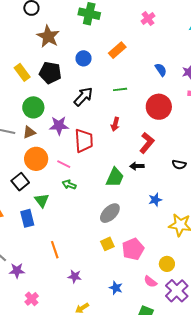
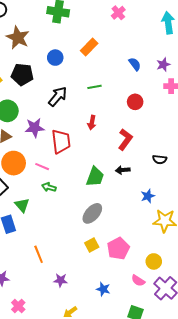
red circle: (159, 107) -> (135, 102), size x0.6
black arrow: (137, 166) -> (123, 170), moved
blue star: (155, 200) -> (148, 196), moved

